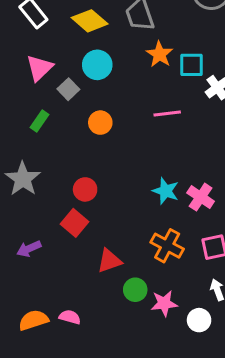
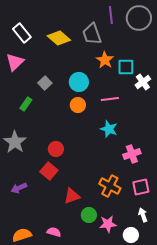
cyan circle: (97, 65) -> (79, 82), moved
pink triangle: (40, 68) -> (15, 62), moved
orange circle: (100, 123) -> (78, 105), moved
cyan star: (166, 191) -> (109, 129), moved
pink cross: (201, 197) -> (132, 154), turned 36
pink semicircle: (70, 317) -> (54, 232), moved

